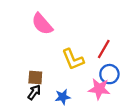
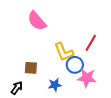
blue circle: (109, 74) -> (75, 65), moved
black arrow: (34, 92) -> (17, 88), moved

